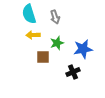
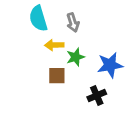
yellow arrow: (33, 35) -> (54, 45), moved

